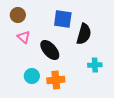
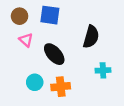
blue square: (63, 19) -> (50, 15), moved

